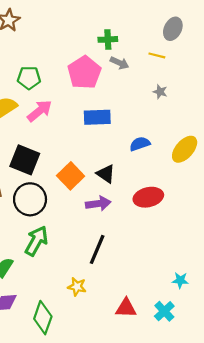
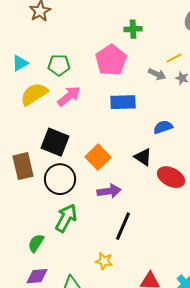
yellow line: (157, 55) -> (174, 58), moved, turned -42
gray arrow: (120, 63) -> (157, 74), moved
black triangle: (106, 174) -> (143, 157), moved
red ellipse: (148, 197) -> (171, 177), turned 40
purple arrow: (98, 204) -> (109, 191), moved

